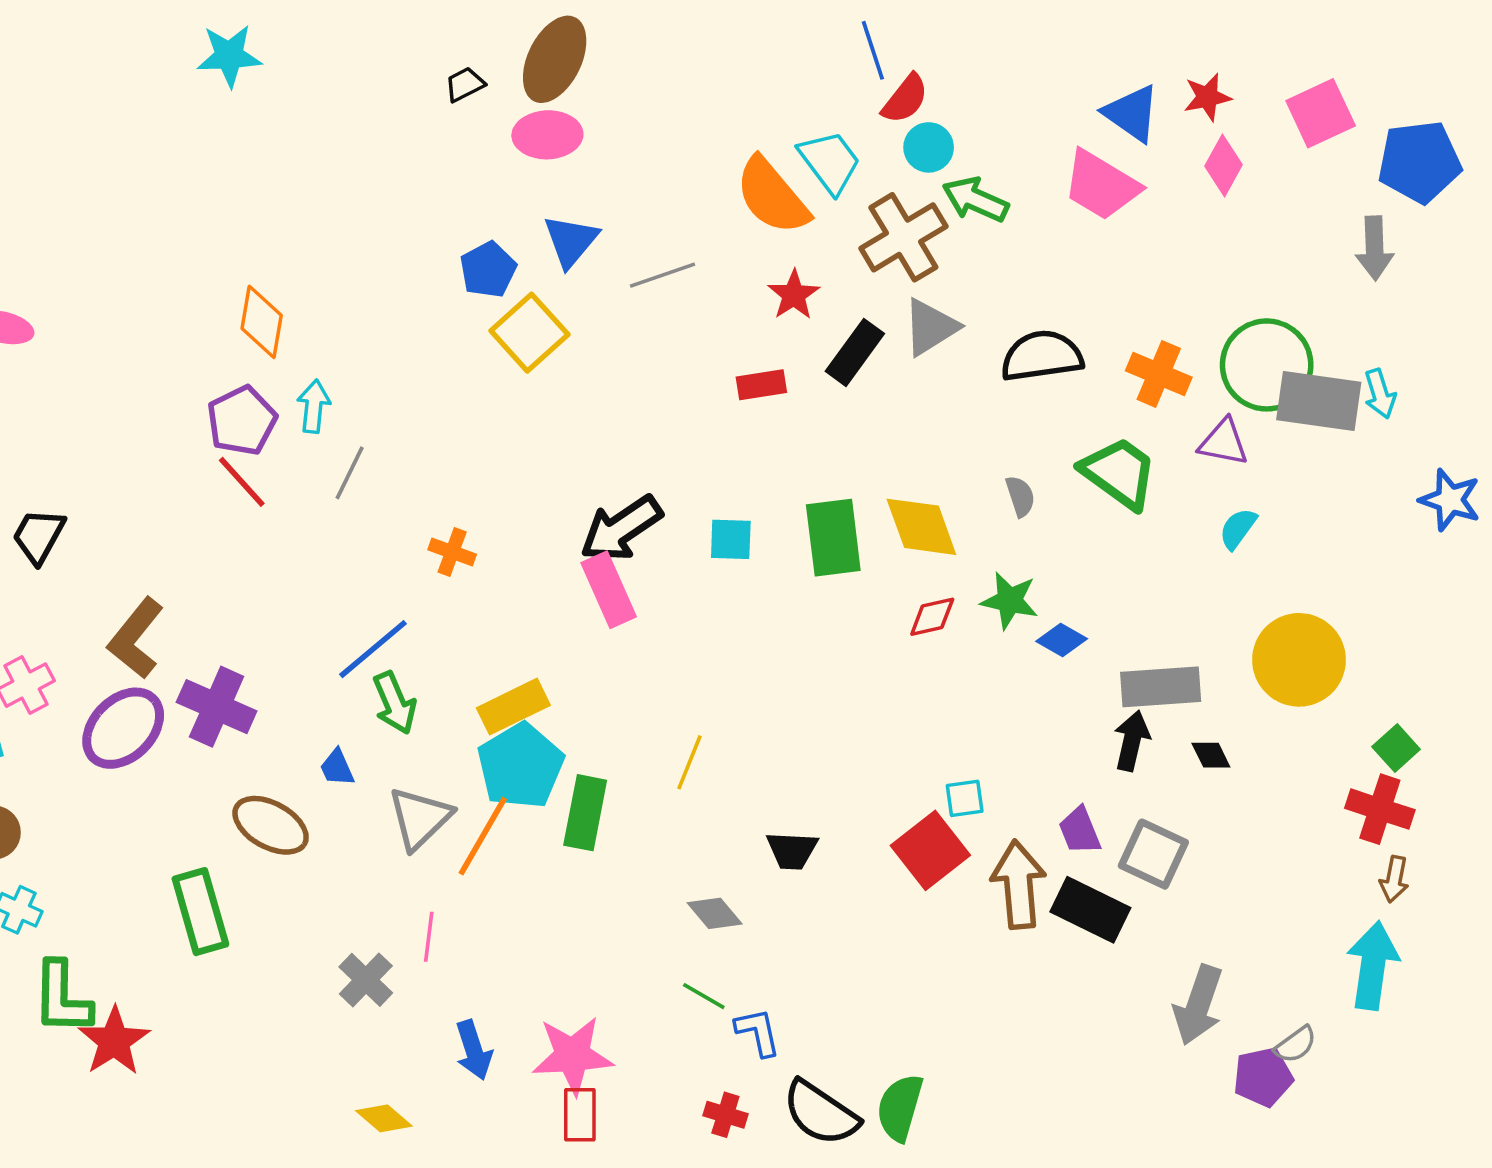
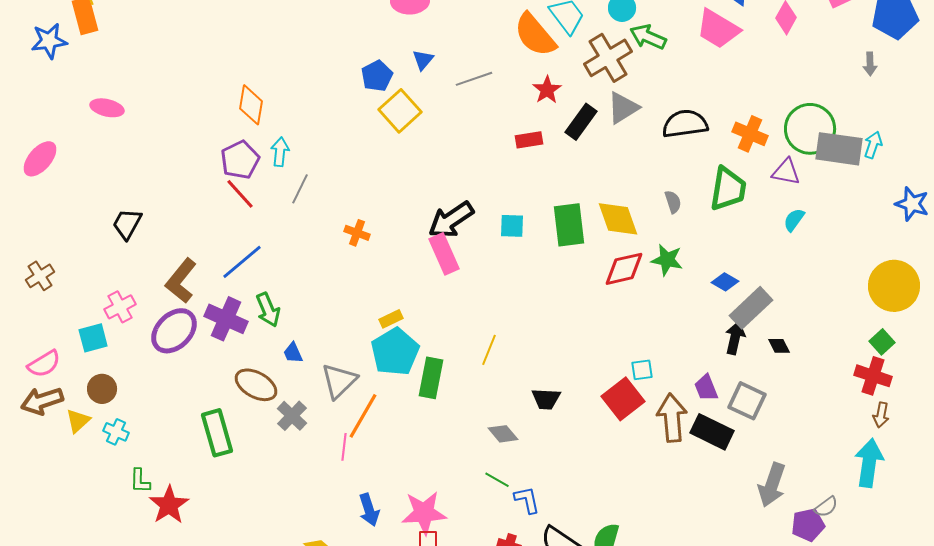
blue triangle: (571, 241) -> (423, 60), size x0.7
gray arrow: (1375, 248) -> (870, 64), size x0.7
cyan arrow: (1380, 394) -> (873, 145), turned -144
green trapezoid: (1119, 473) -> (728, 189), turned 63
red diamond: (932, 617) -> (624, 269), size x1.5
blue diamond: (1062, 640) -> (725, 282), moved
blue line: (373, 649) -> (242, 262), moved
yellow circle: (1299, 660) -> (894, 286), moved
gray rectangle: (1161, 687) -> (751, 308), turned -39
green arrow: (395, 703) -> (268, 310), moved
yellow rectangle: (513, 707) -> (391, 319), size x0.6
orange line: (483, 836) -> (363, 416), moved
gray cross: (366, 980) -> (292, 416), moved
green L-shape: (62, 998) -> (140, 481), size x0.6

